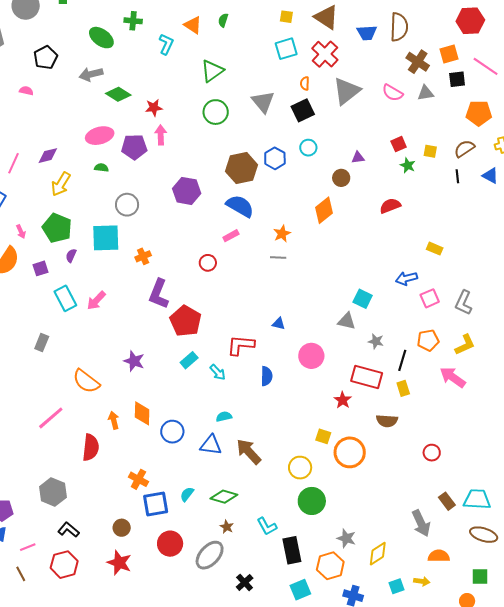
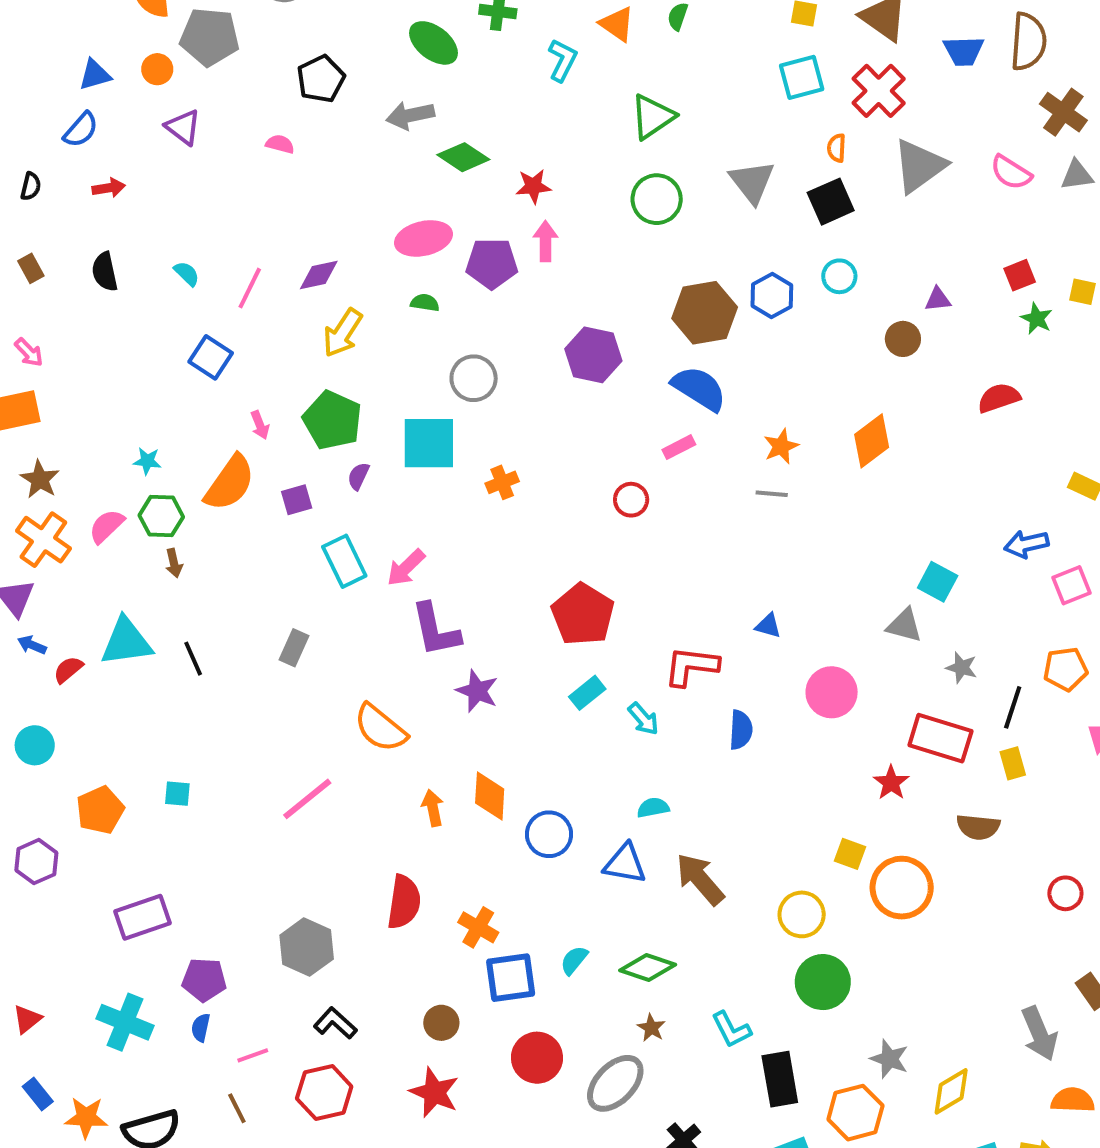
orange diamond: (324, 210) -> (872, 441), moved
purple L-shape: (159, 294) -> (435, 630), moved, turned -36
red semicircle: (91, 447) -> (404, 902), moved

